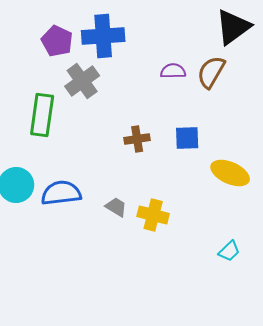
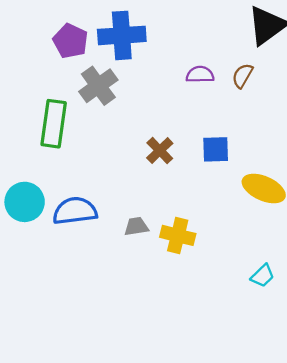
brown semicircle: (211, 72) -> (242, 76), size x0.7
brown cross: (137, 139) -> (160, 151), turned -35
gray trapezoid: (116, 207) -> (136, 227), turned -40

